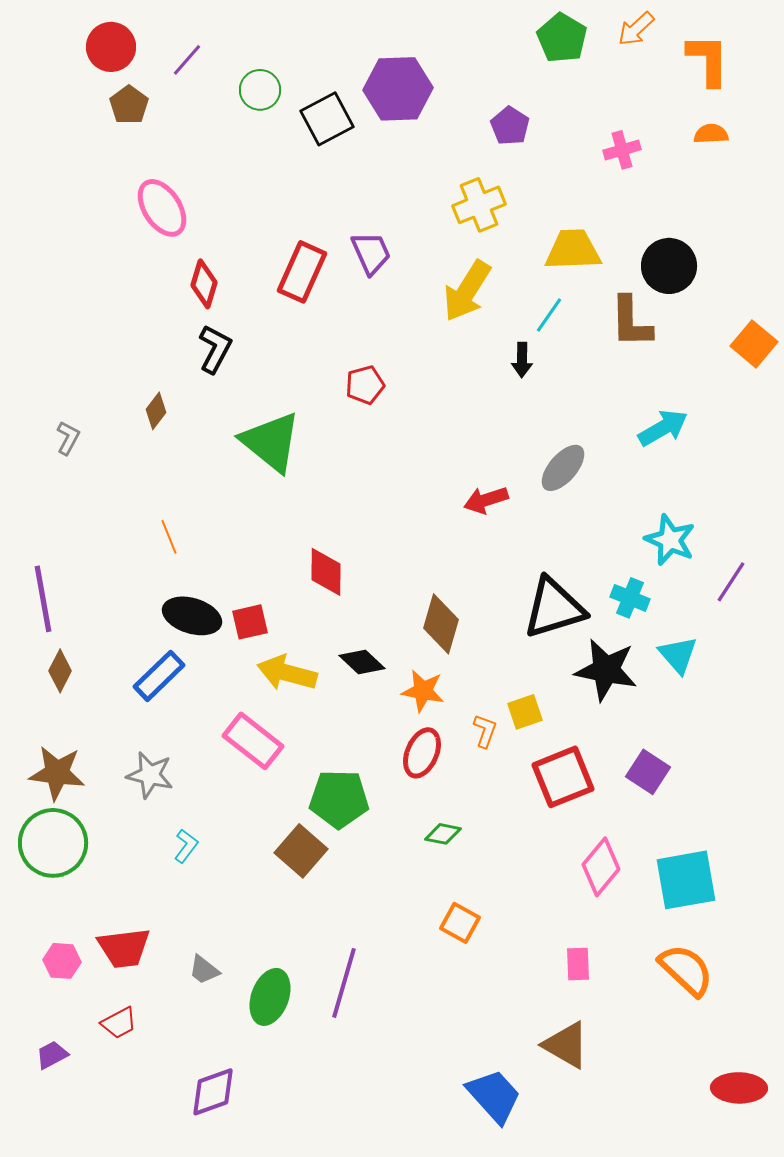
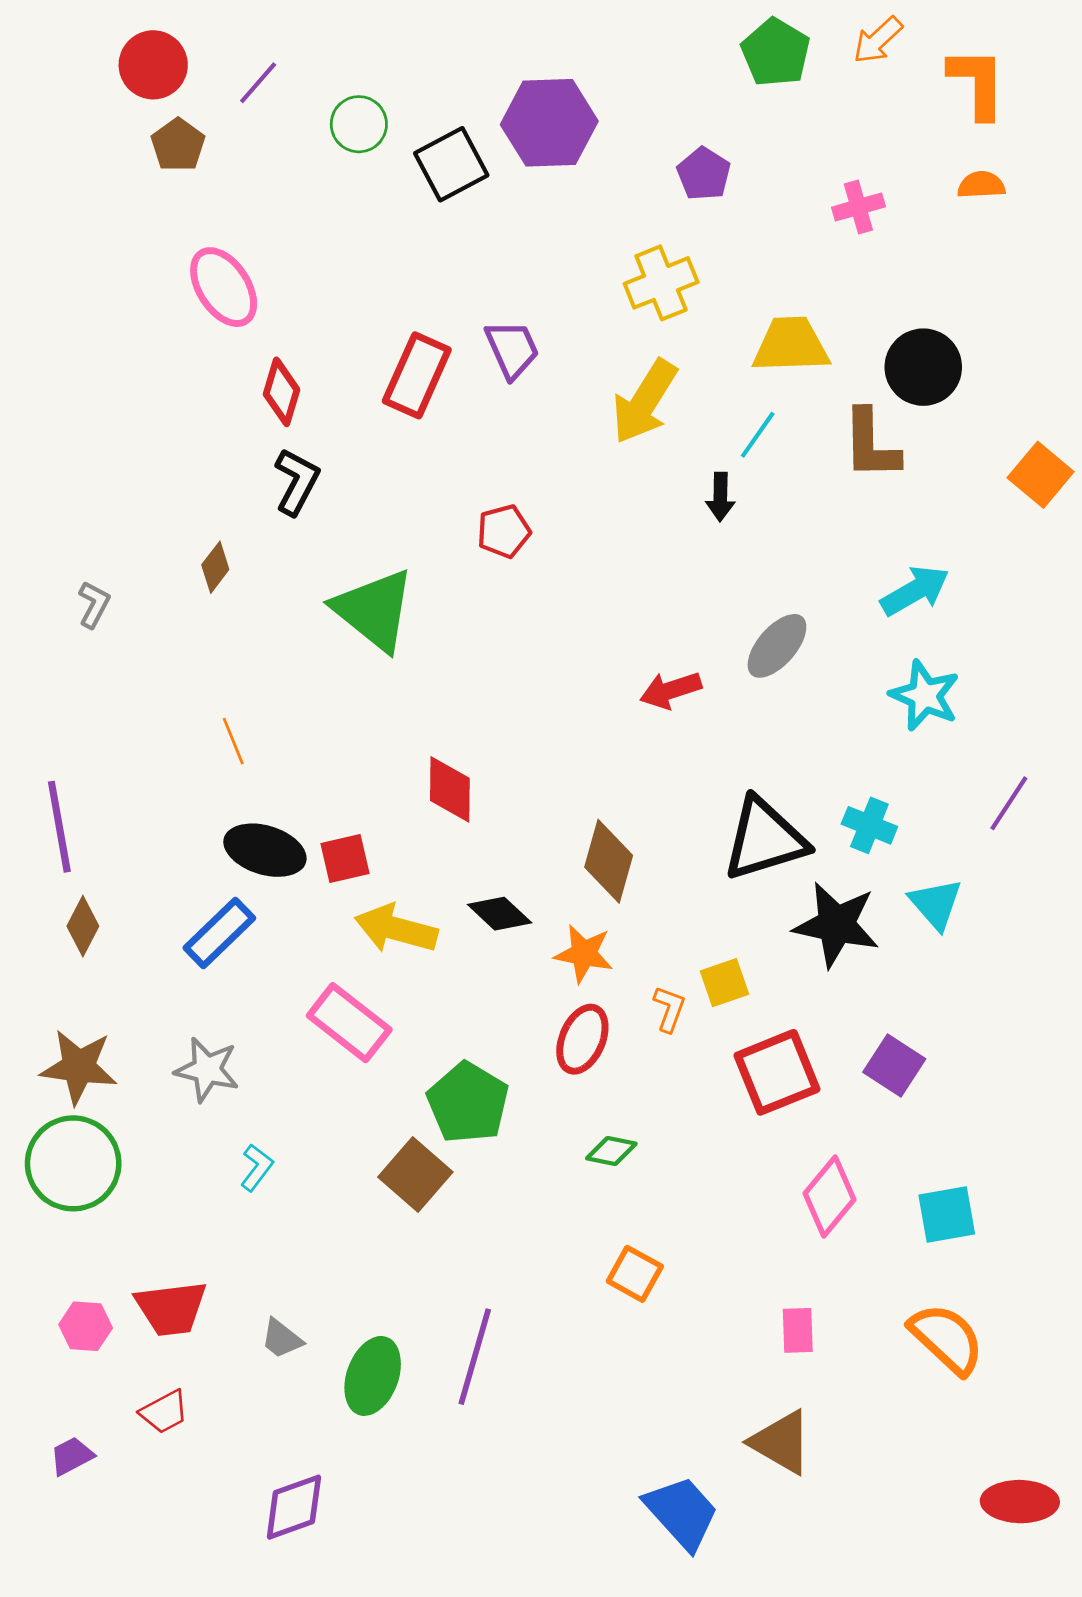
cyan star: (670, 540) -> (925, 696), moved
green pentagon: (339, 799) -> (468, 1103), turned 30
cyan square: (686, 880) -> (947, 1214), size x0.7

